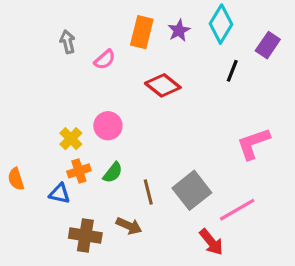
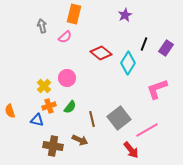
cyan diamond: (221, 24) -> (128, 63), moved
purple star: (179, 30) -> (125, 15), moved
orange rectangle: (142, 32) -> (74, 14), moved
purple rectangle: (268, 45) -> (166, 48), moved

